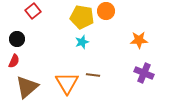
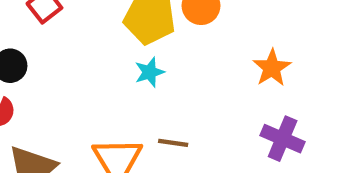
orange star: (139, 40) -> (272, 68), turned -30

